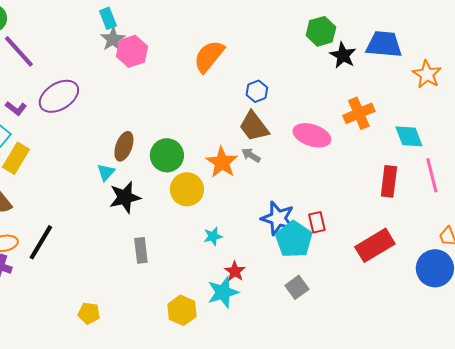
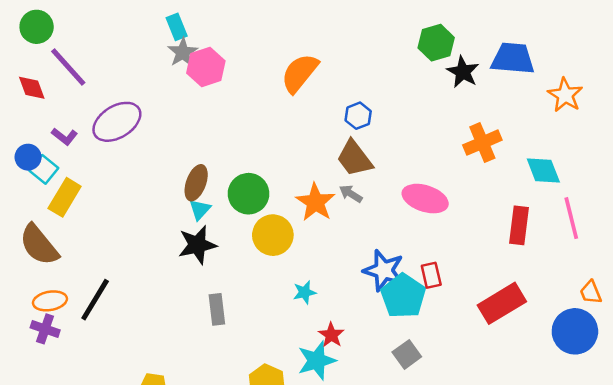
pink ellipse: (312, 135) -> (425, 199), moved
cyan triangle: (106, 172) -> (200, 210), moved

